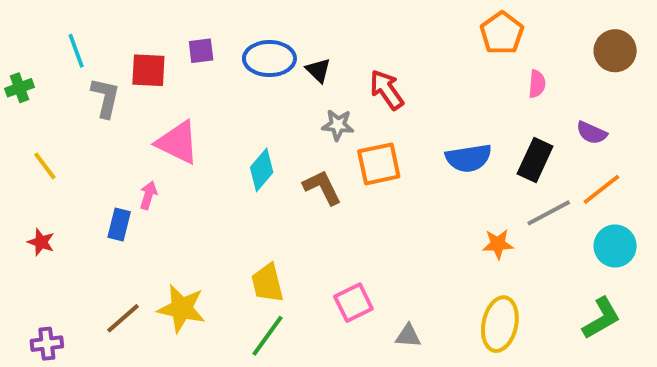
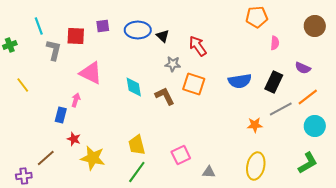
orange pentagon: (502, 33) -> (257, 17), turned 30
orange square: (379, 164) -> (194, 84), turned 30
cyan diamond: (262, 170) -> (134, 87), turned -50
red star: (41, 242) -> (74, 139), moved
brown line: (123, 318) -> (46, 158), moved

